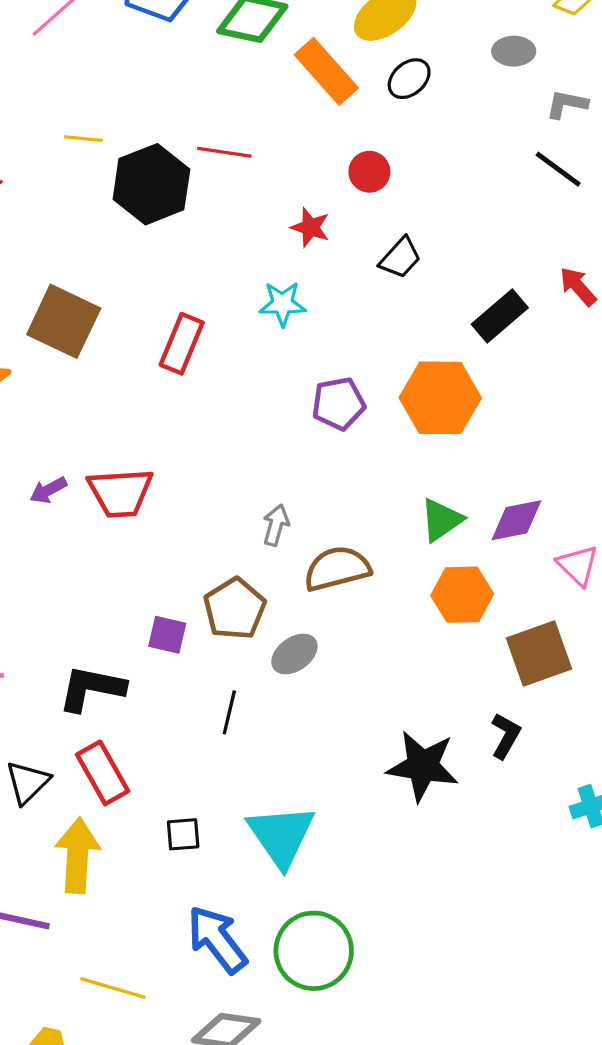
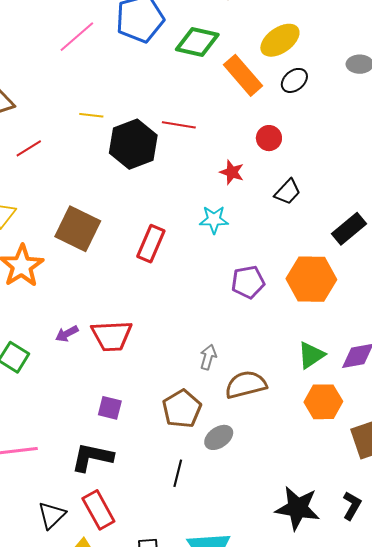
purple square: (167, 635) -> (110, 408), moved
black L-shape: (506, 736) -> (352, 506), moved

